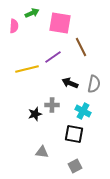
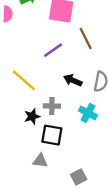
yellow line: (27, 69) -> (24, 80), moved, turned 55
black square: (74, 134) -> (52, 135), moved

